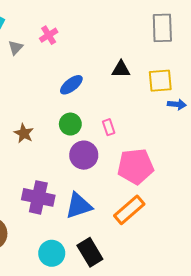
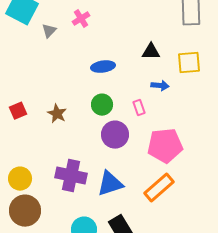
blue ellipse: (71, 85) -> (103, 67), turned 30
blue arrow: (177, 104) -> (160, 86), moved

